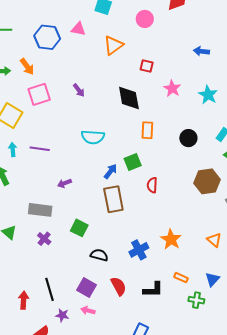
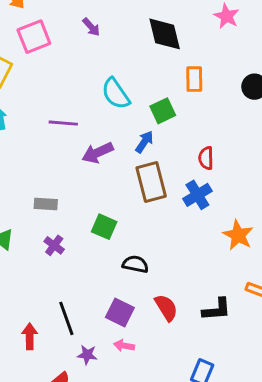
cyan semicircle: (93, 137) -> (116, 94), turned 55
purple line: (40, 149) -> (63, 123), moved
green square: (133, 162) -> (163, 111), moved
purple arrow: (64, 183) -> (98, 153), moved, size x1.5
gray rectangle: (40, 210) -> (46, 204), size x0.7
blue cross: (139, 250) -> (197, 195), moved

